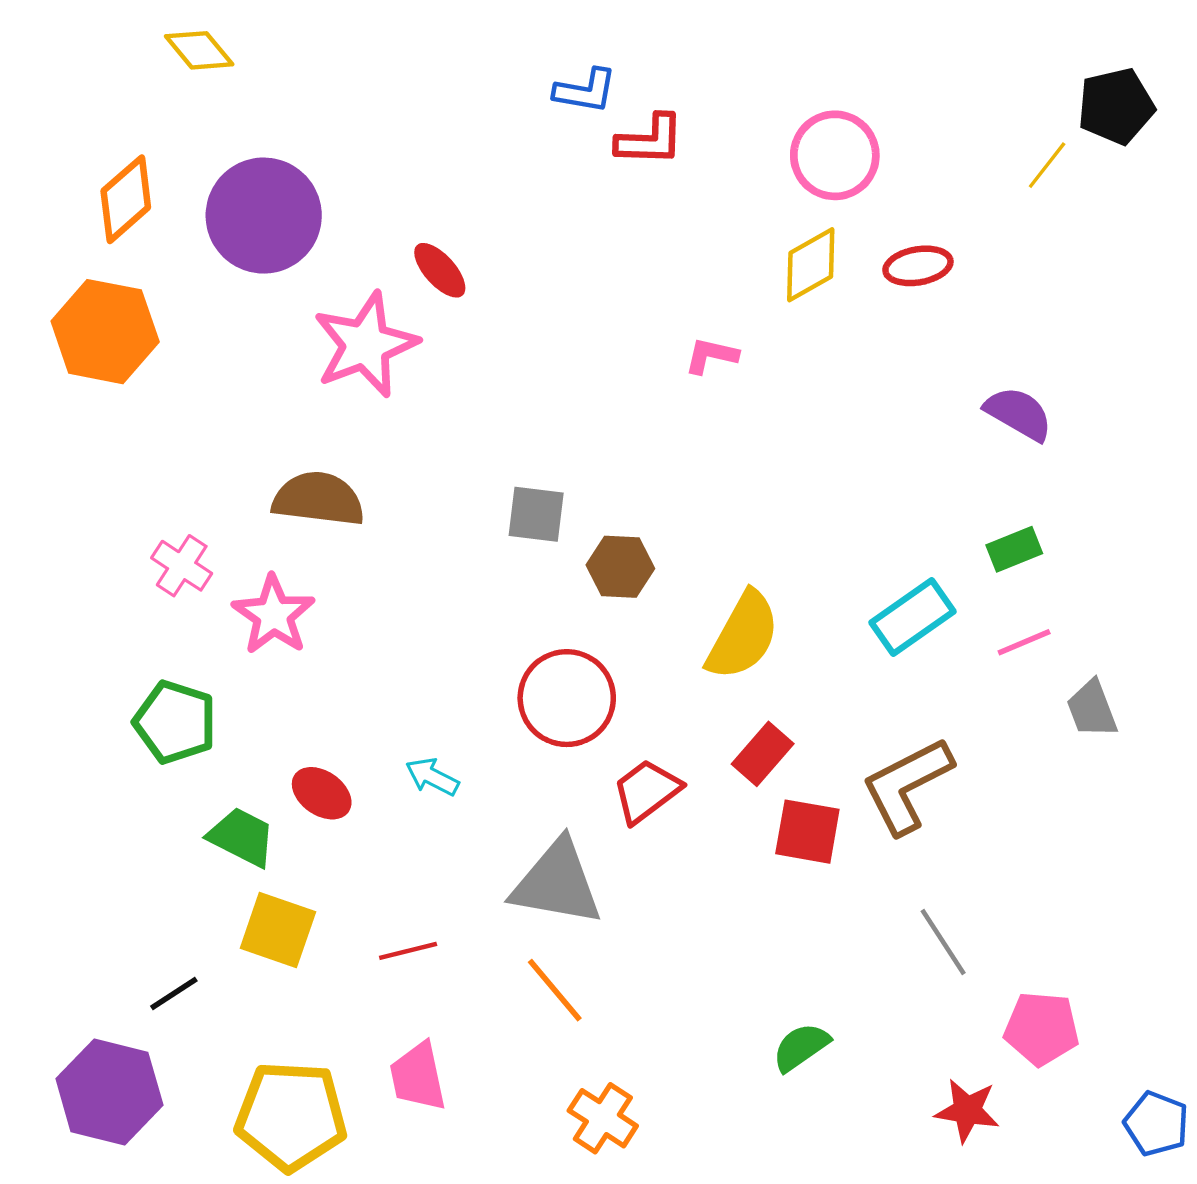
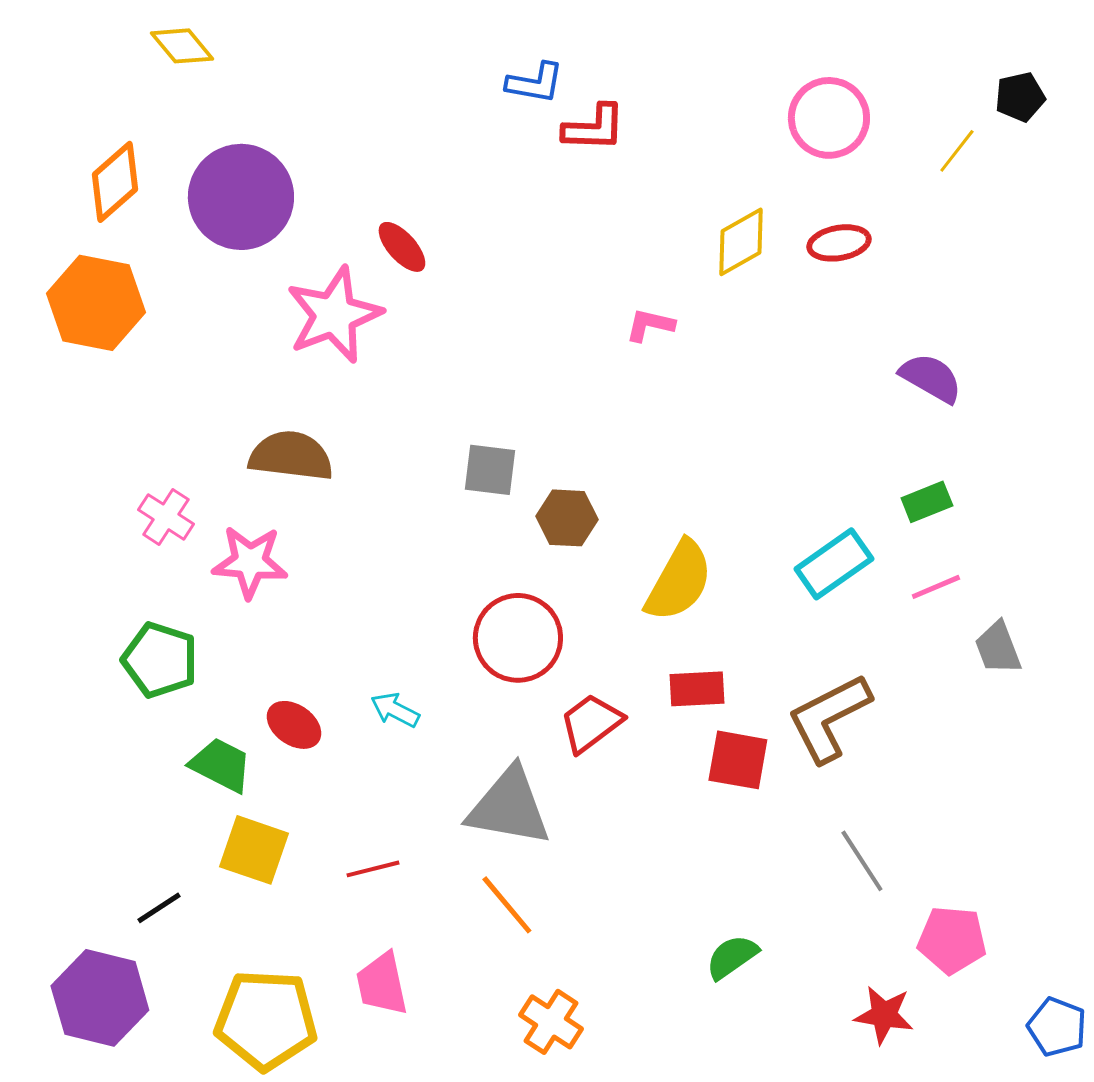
black pentagon: (1116, 106) -> (1020, 97), size x0.7
pink circle: (835, 155) -> (829, 118), moved
pink star: (274, 615) -> (250, 562), turned -30
red rectangle: (763, 754) -> (697, 689), turned 46

